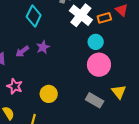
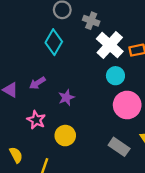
cyan circle: (96, 42) -> (115, 76), moved
purple star: (43, 47) -> (66, 98), moved
pink star: (15, 86) -> (36, 120), moved

